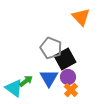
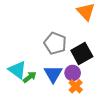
black square: (65, 59) -> (82, 54), moved
cyan triangle: (14, 88) -> (17, 70), moved

